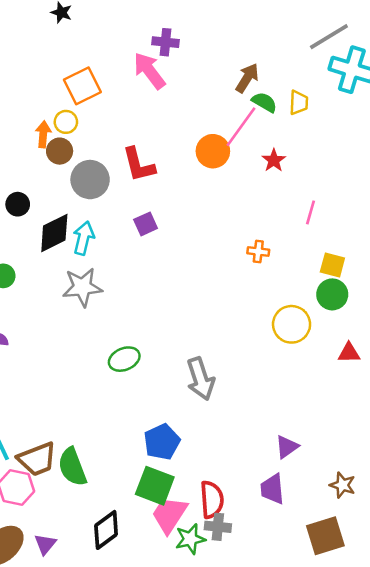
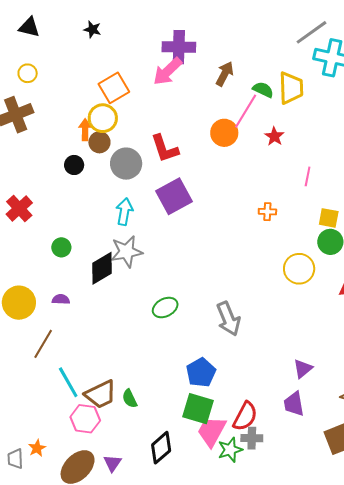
purple cross: (165, 42) -> (179, 47), size x1.5
pink arrow: (149, 71) -> (168, 71), turned -92
brown arrow: (247, 78) -> (225, 74), moved
yellow trapezoid: (299, 103) -> (291, 88), size x1.6
yellow circle: (66, 122) -> (103, 118), size x1.5
black circle: (18, 204) -> (74, 165), moved
purple square: (146, 224) -> (174, 196), size x1.8
black diamond: (54, 233) -> (102, 268), moved
green semicircle: (72, 467) -> (130, 399), size x0.6
red semicircle: (212, 500) -> (245, 416), turned 36

